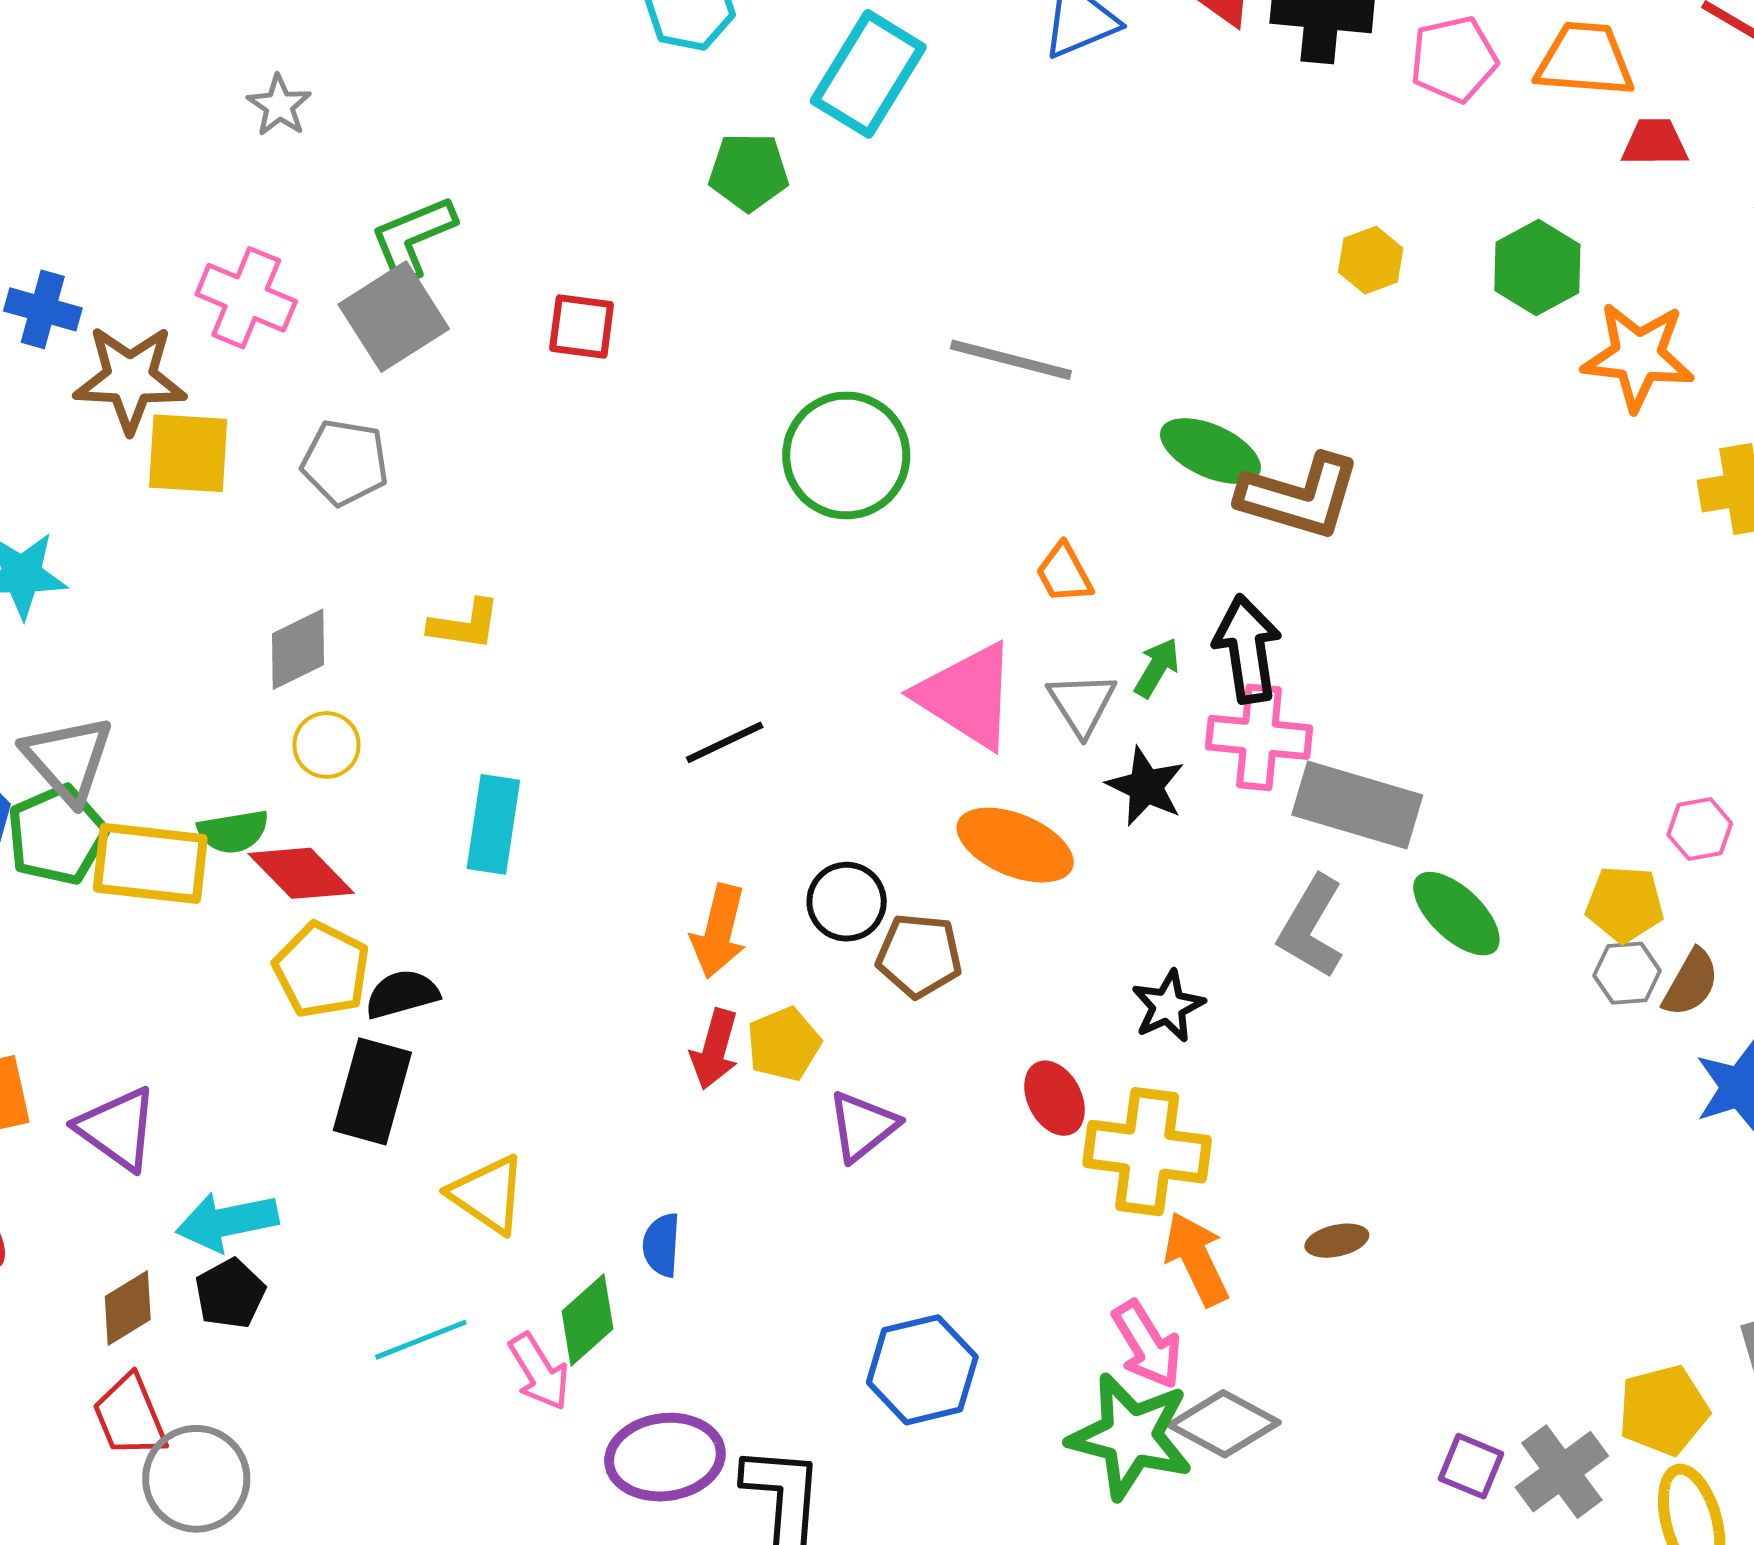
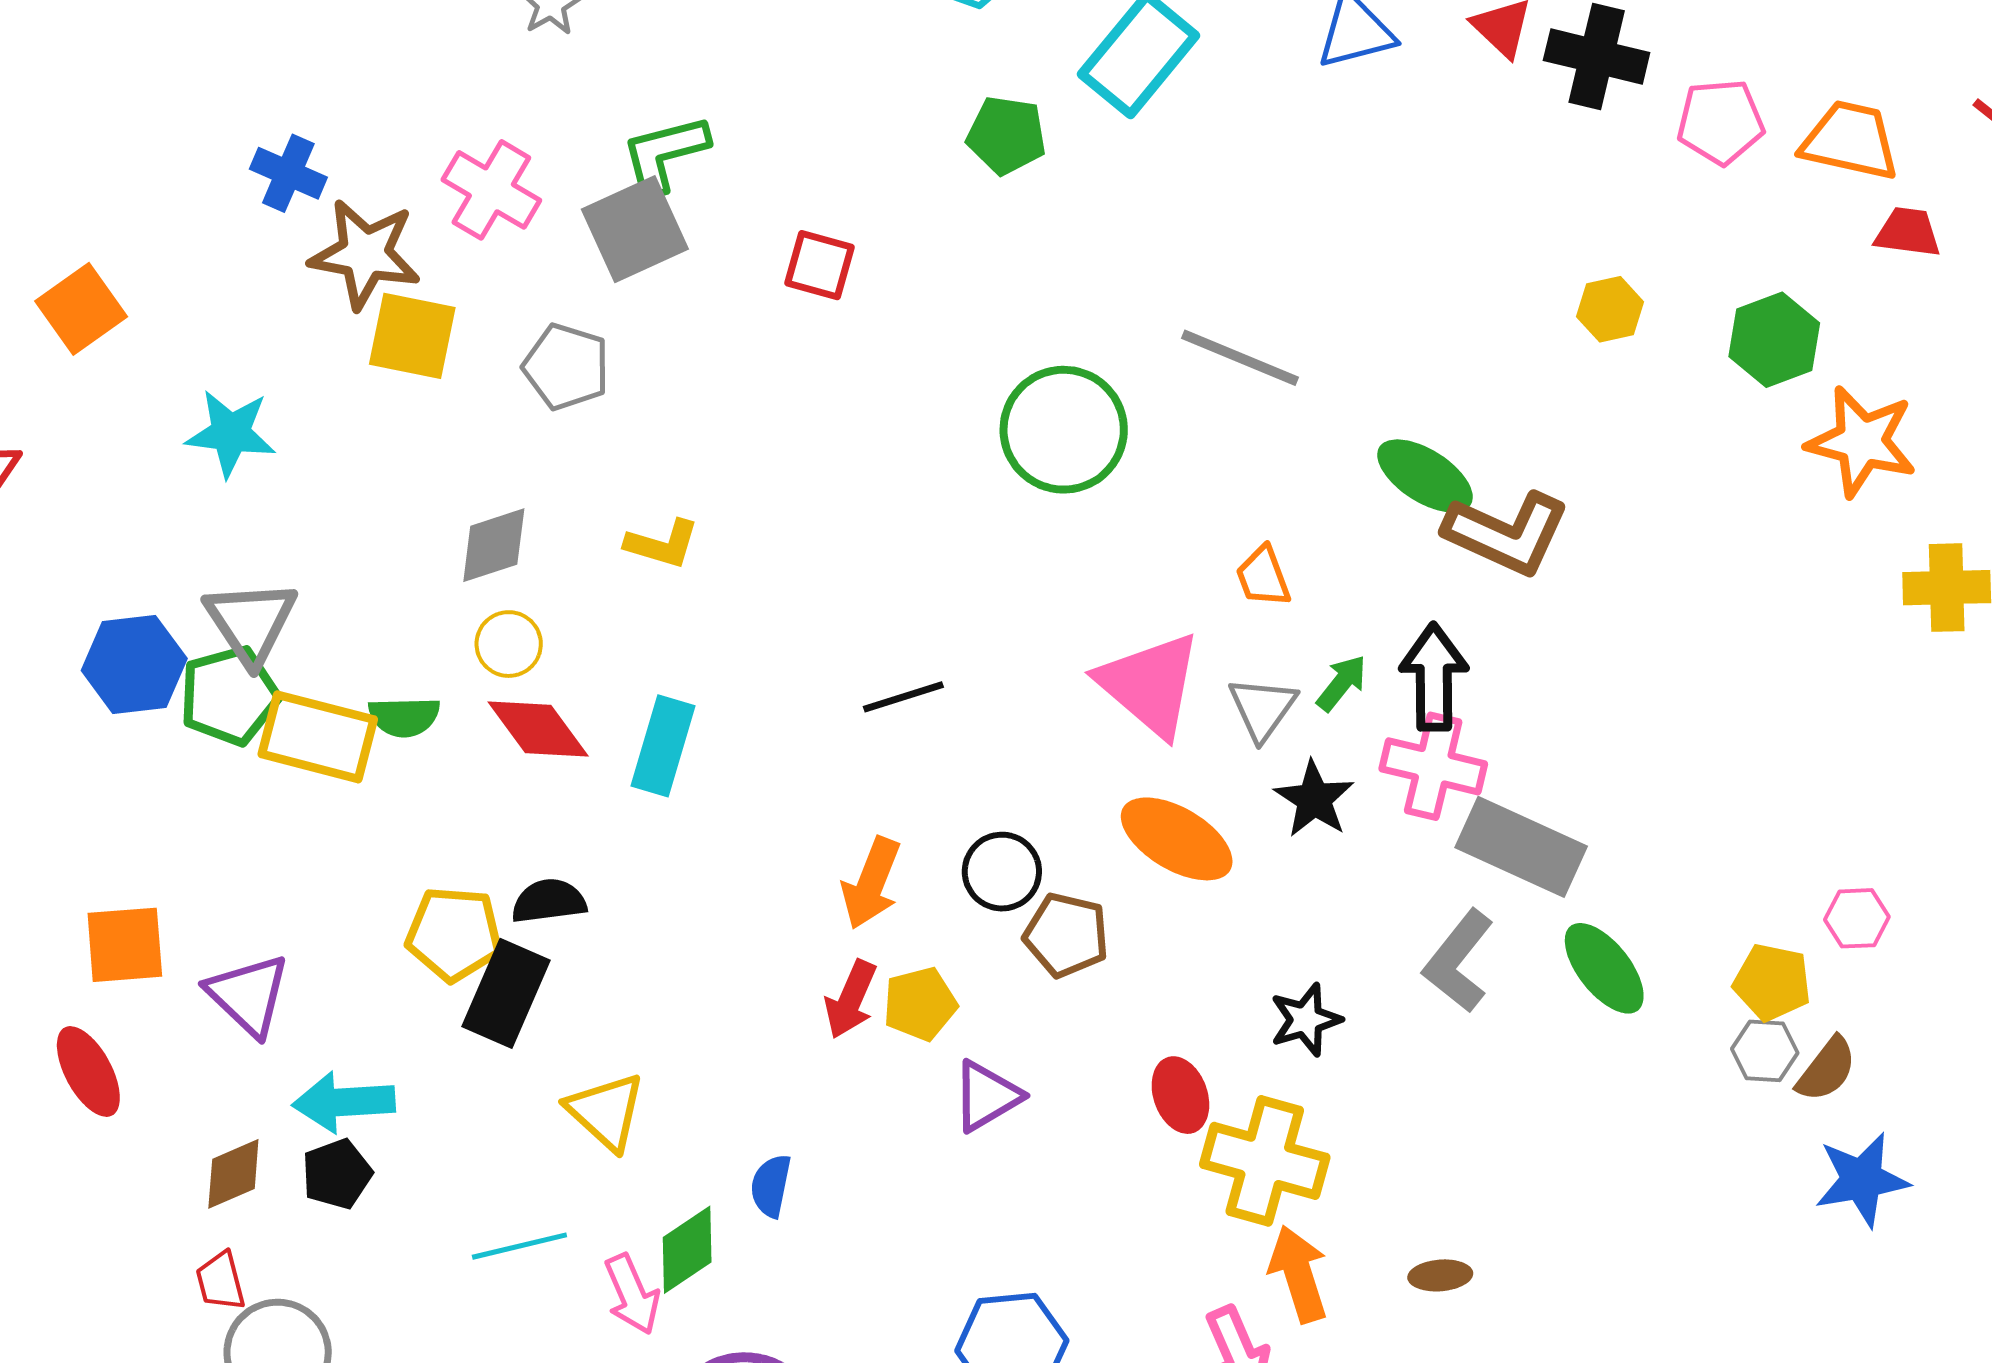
red diamond: (301, 873) -> (538, 729), moved
yellow pentagon: (322, 970) -> (454, 934), moved, turned -30
red trapezoid: (130, 1416) -> (221, 1281), size x0.7

